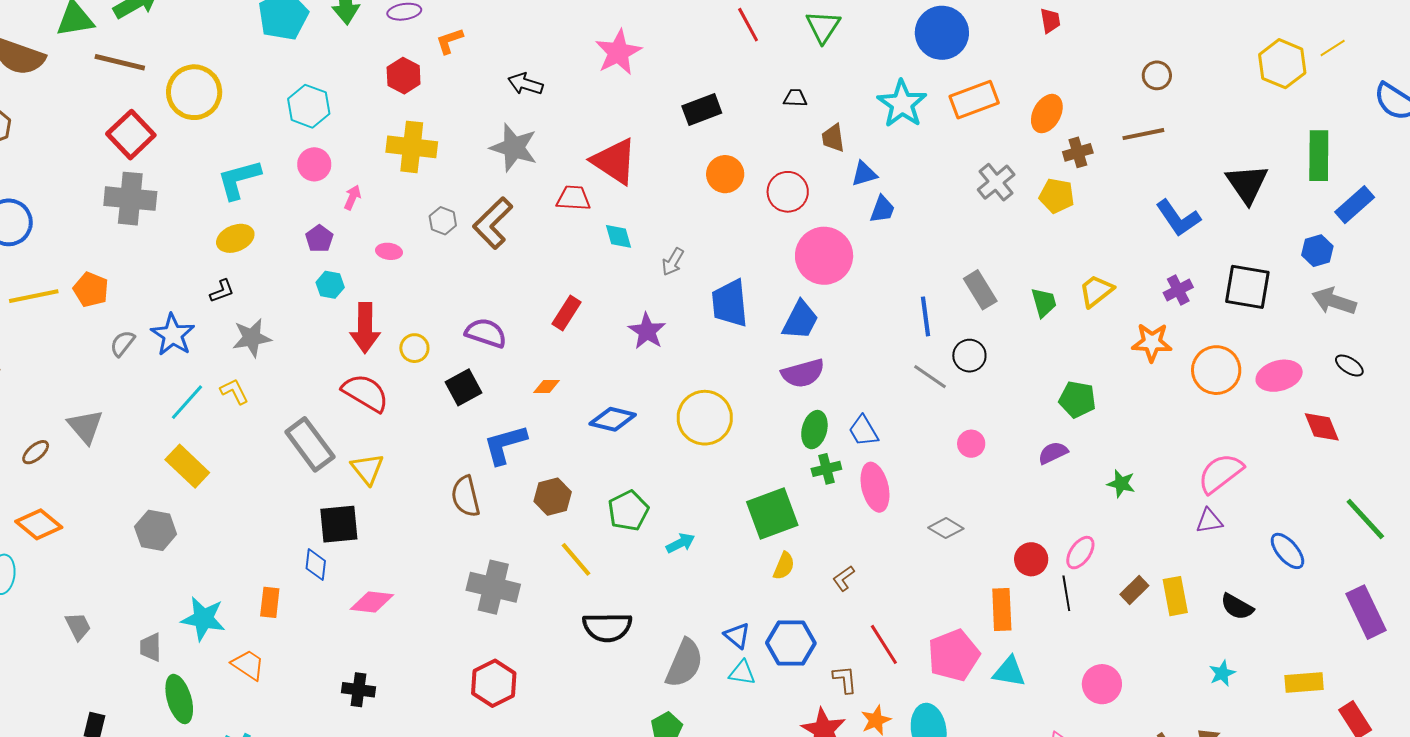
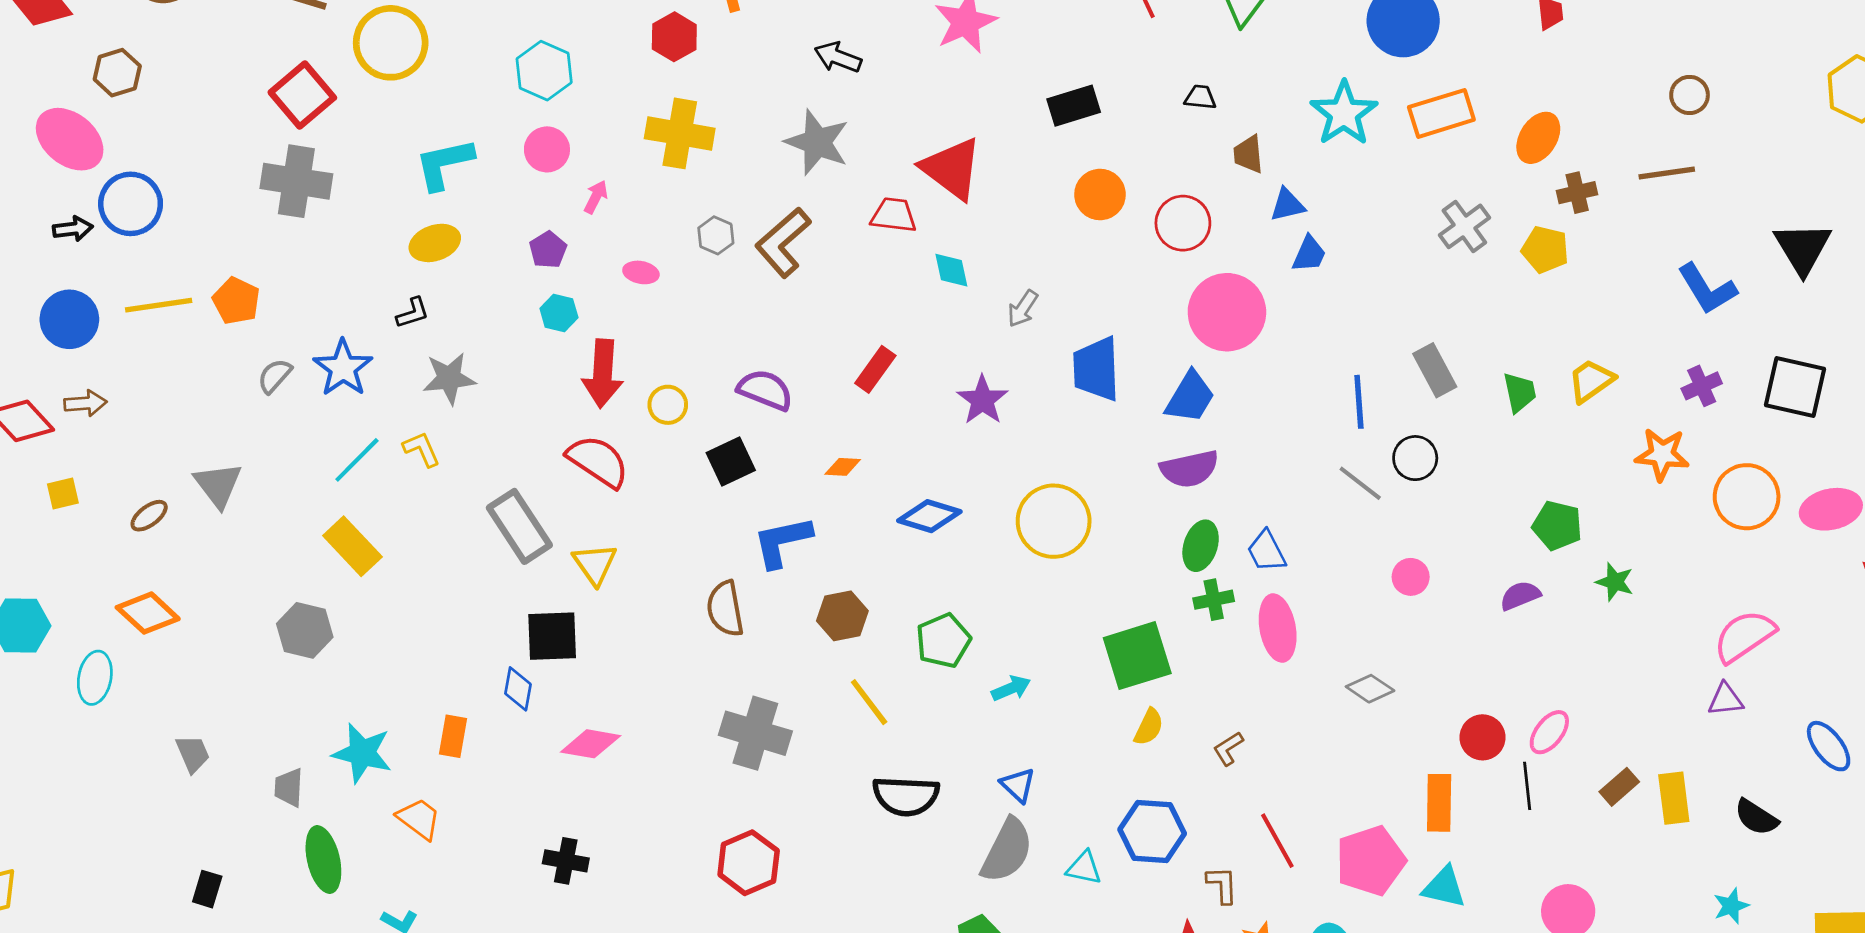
green star: (1121, 484) -> (1615, 582), moved
blue triangle: (737, 636) -> (1018, 785), moved

